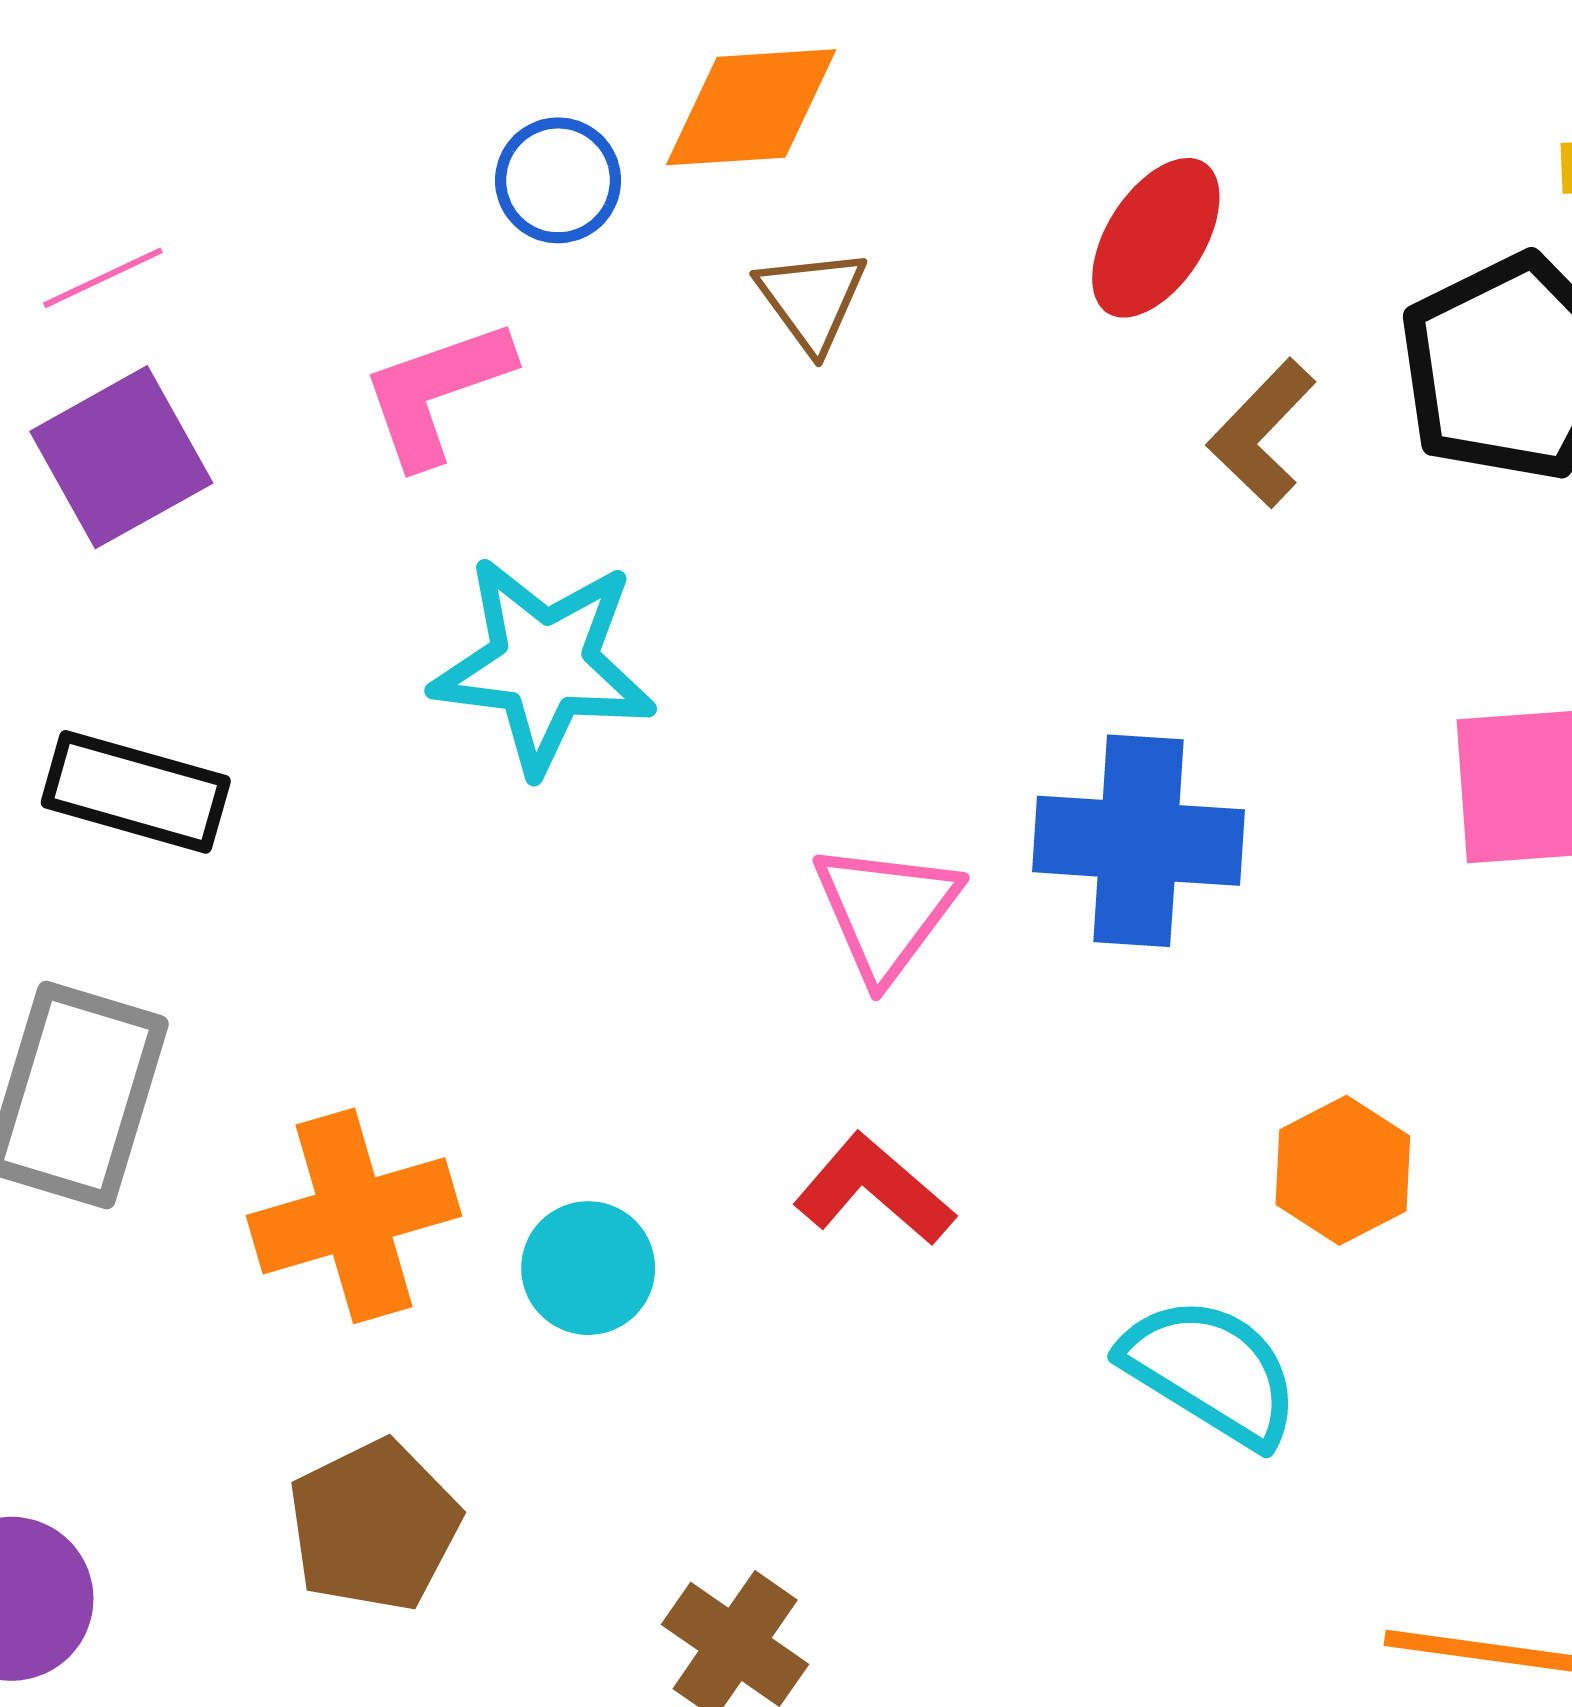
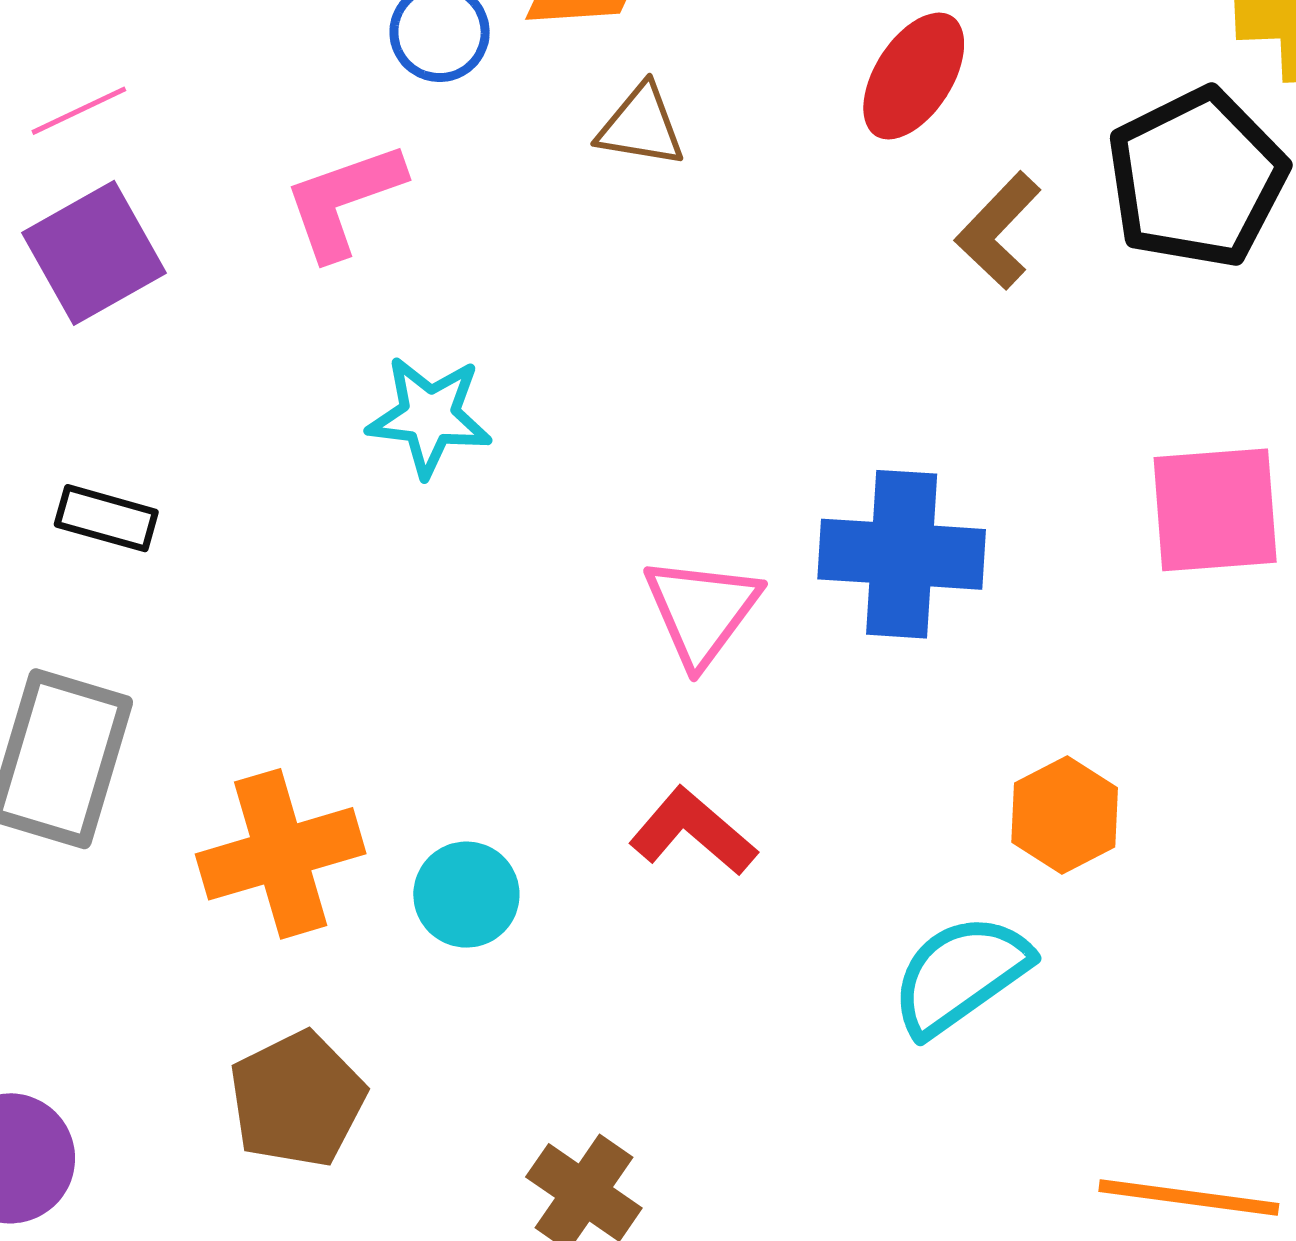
brown triangle: (812, 300) -> (641, 126), turned -44
cyan star: (544, 665) -> (429, 416), size x0.7
black rectangle: (136, 792) -> (106, 518), size x0.7
cyan semicircle: (1211, 1371) -> (960, 975), turned -67

